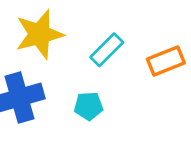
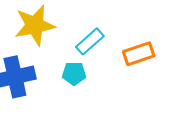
cyan pentagon: (89, 106) -> (74, 73), moved

